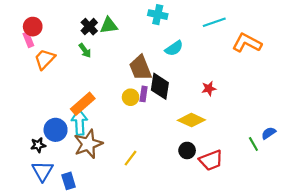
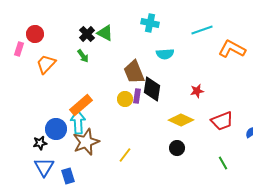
green triangle: (109, 25) -> (105, 33), turned 36
pink rectangle: (28, 40) -> (19, 49), moved, turned 40
cyan semicircle: (174, 48) -> (165, 54), turned 30
green line: (253, 144) -> (223, 163), moved
red trapezoid: (211, 160) -> (222, 121), moved

